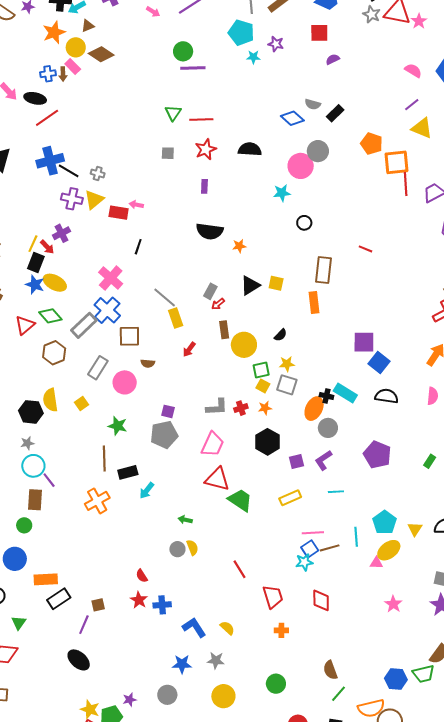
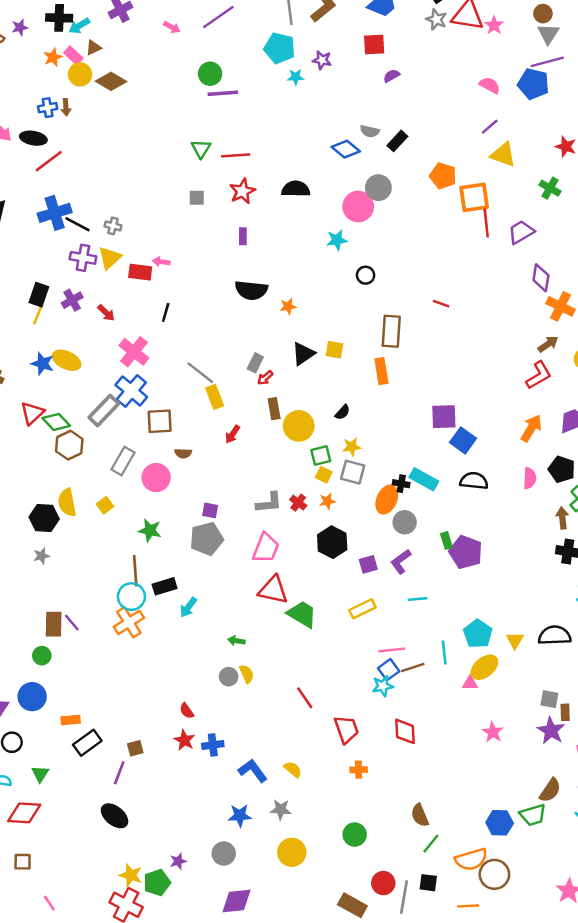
orange star: (54, 32) -> (53, 57), size x0.7
pink rectangle: (73, 67) -> (73, 55), moved
red arrow: (47, 247) -> (106, 313), moved
black rectangle: (36, 263) -> (39, 295), moved
green diamond: (50, 316) -> (56, 422), moved
red cross: (241, 408) -> (298, 503), turned -32
green rectangle: (430, 461) -> (446, 540), moved, turned -48
cyan circle: (33, 466) -> (131, 597), moved
purple line: (49, 480) -> (72, 623), moved
orange rectangle: (46, 579) -> (71, 720), size x0.7

